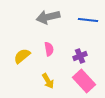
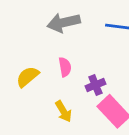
purple cross: (80, 56) -> (95, 85), moved

